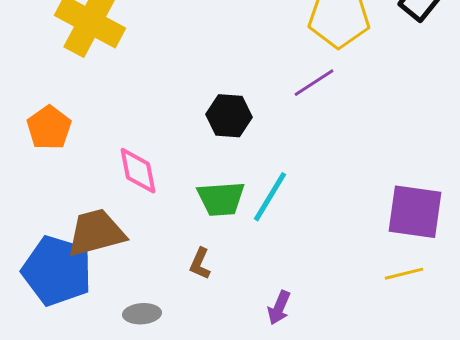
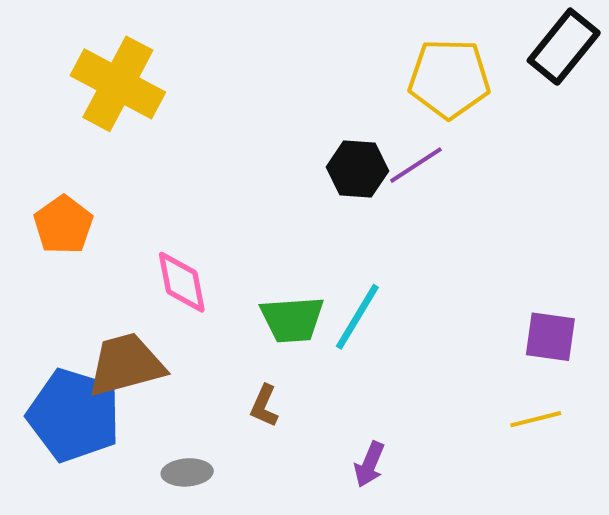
black hexagon: (229, 116) -> (357, 169), moved
purple square: (415, 212) -> (550, 337), size x0.7

